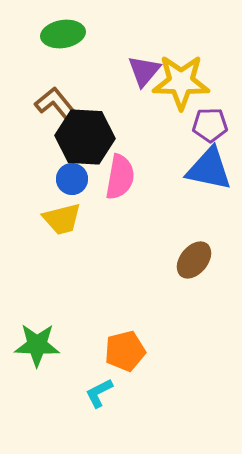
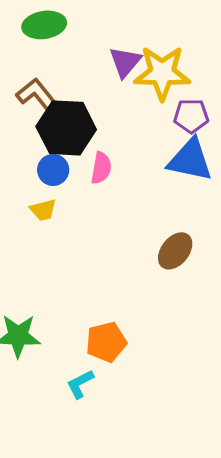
pink semicircle: (120, 177) -> (101, 168), size x0.7
yellow trapezoid: (62, 219) -> (43, 210), size x0.7

